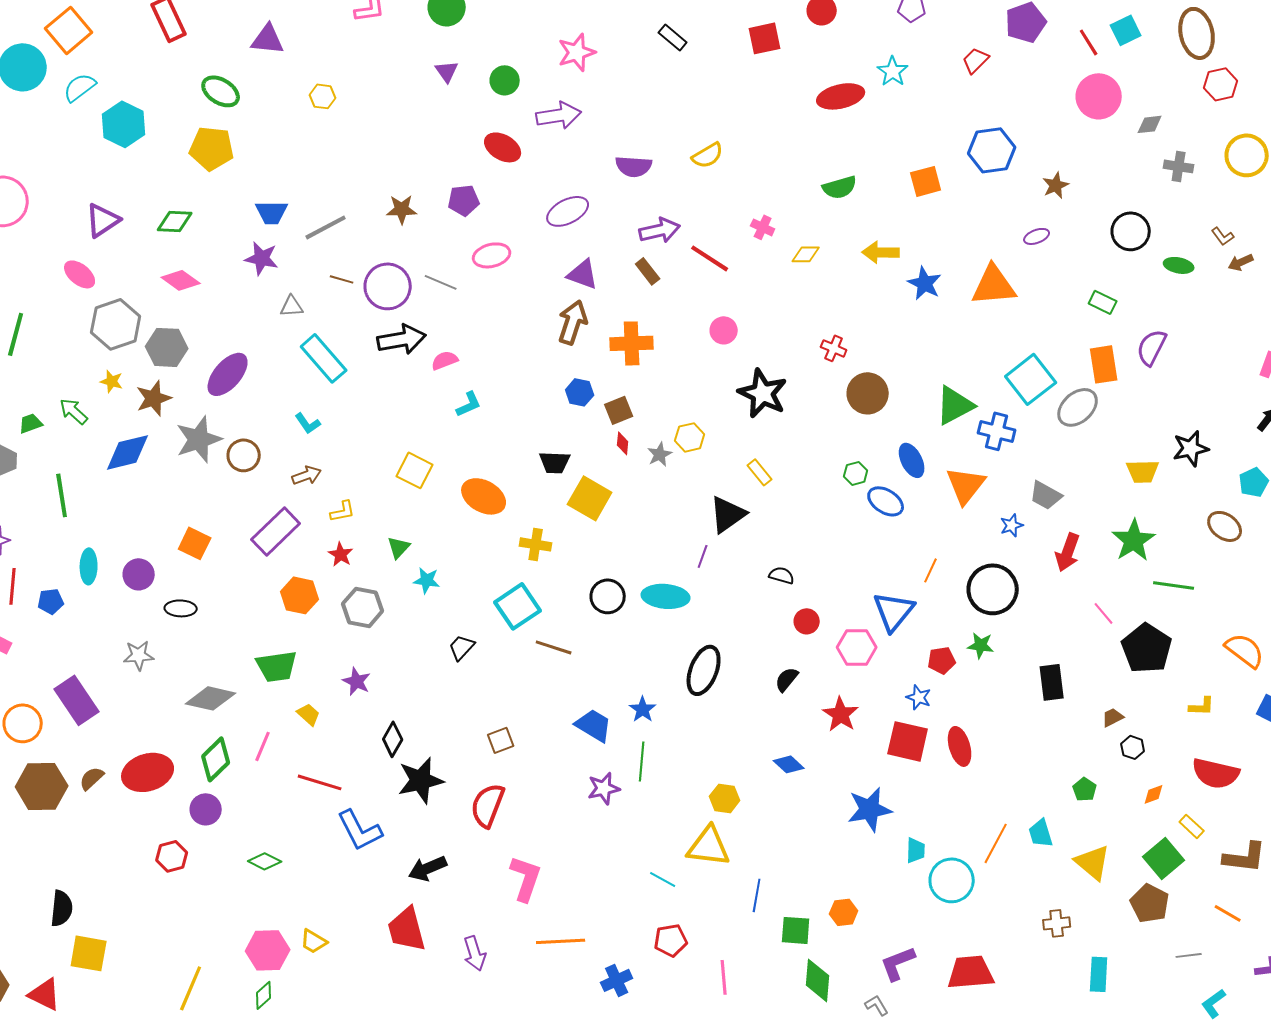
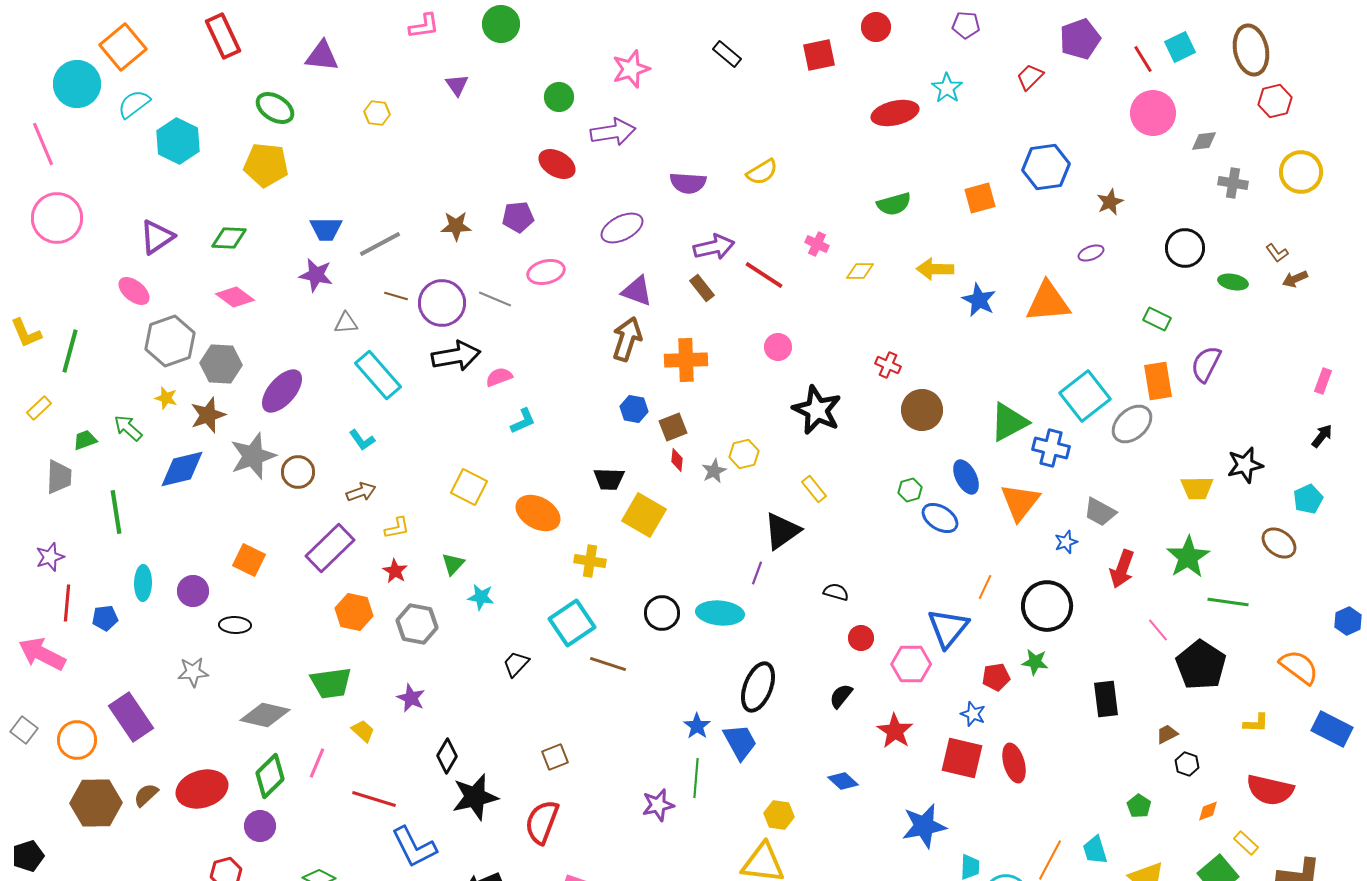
purple triangle: (447, 71) -> (457, 85), moved
blue trapezoid: (594, 725) -> (740, 742), moved, turned 30

